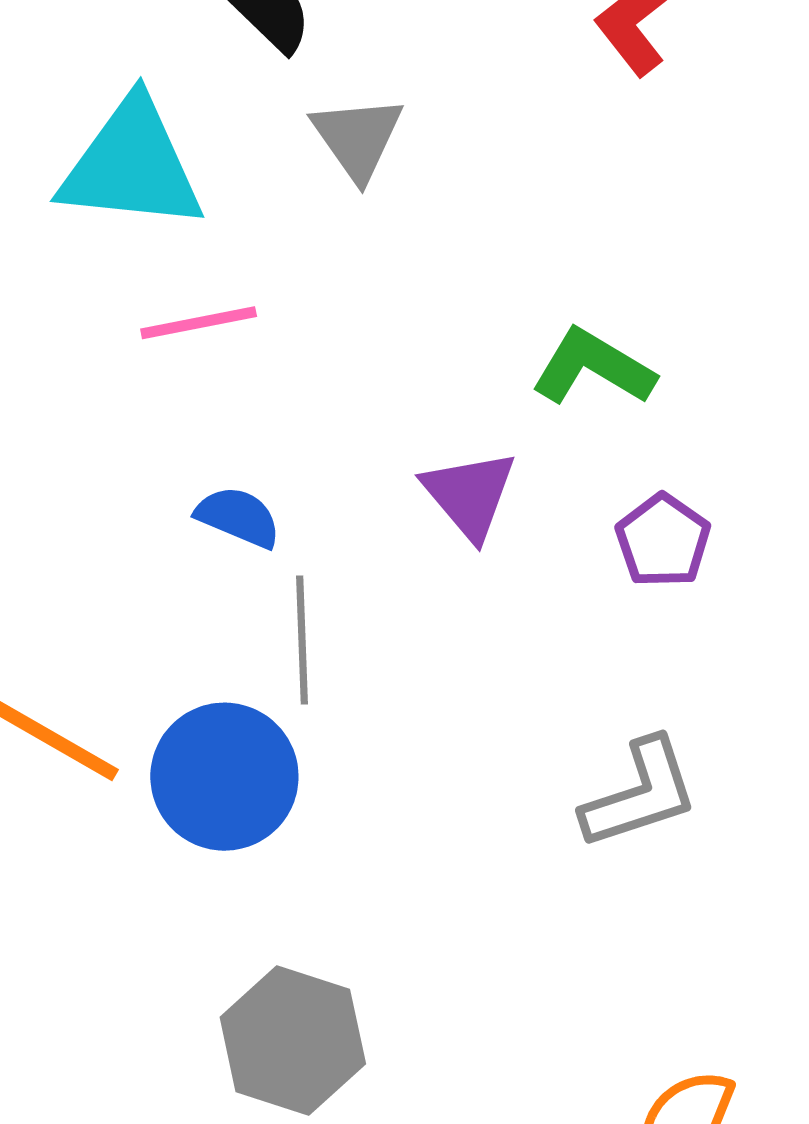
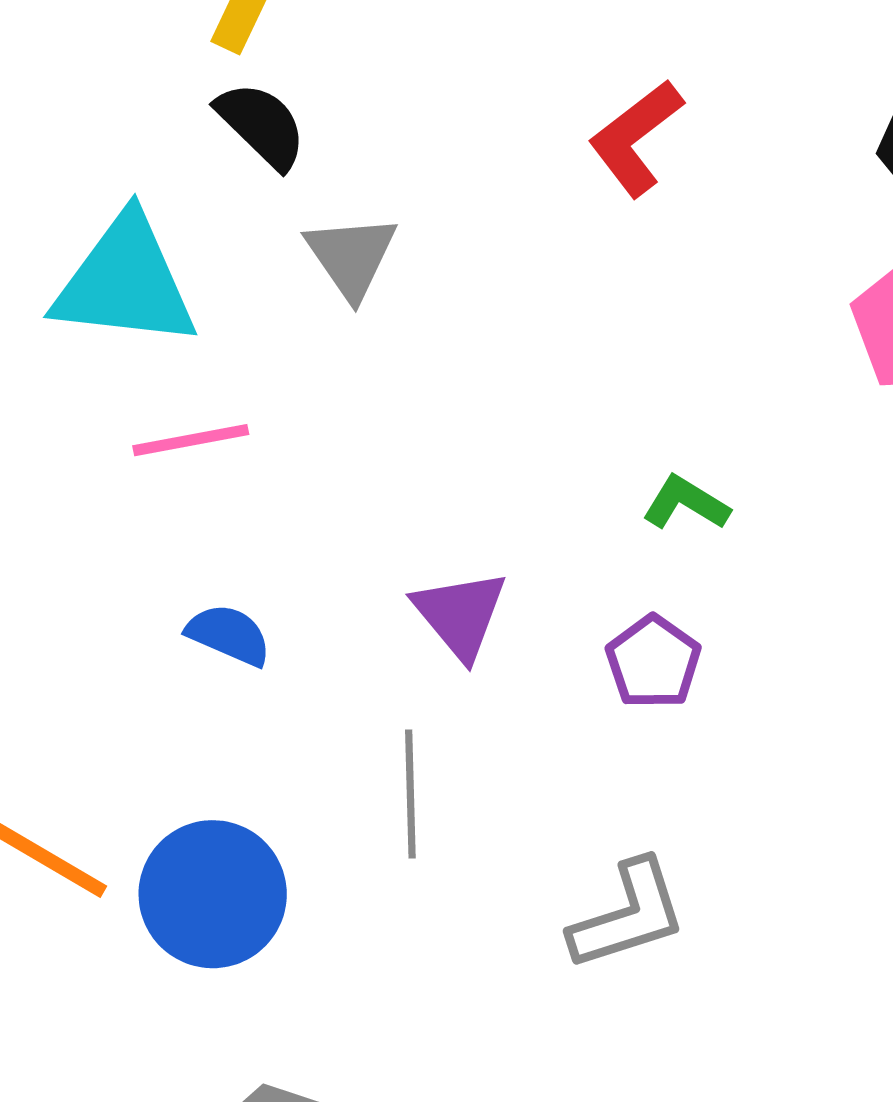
green L-shape: (593, 367) -> (686, 503), moved, size x0.7
gray line: (302, 640) -> (410, 794), moved

